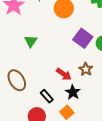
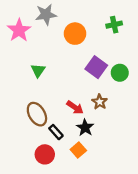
brown ellipse: (17, 80) -> (37, 114), moved

